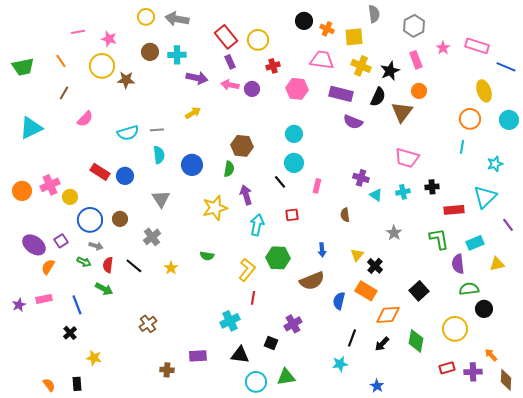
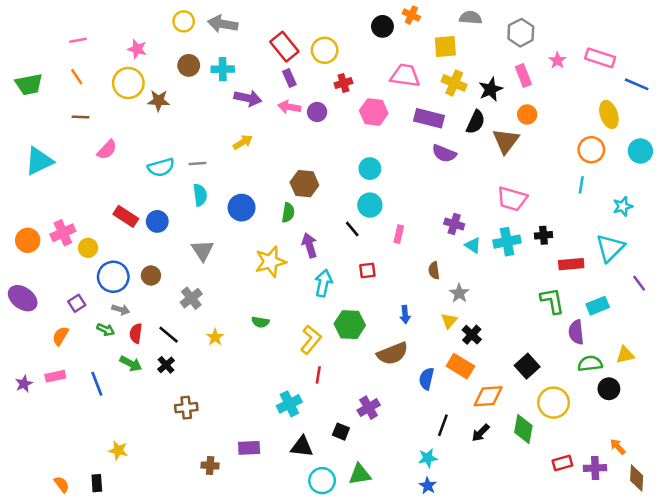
gray semicircle: (374, 14) -> (471, 18), turned -78
orange cross: (327, 29) -> (411, 15), moved
pink line: (78, 32) -> (78, 40), moved
brown line: (64, 93) -> (81, 117), turned 64
cyan cross: (403, 192) -> (507, 242), size x1.5
gray star: (394, 233) -> (459, 293), moved
purple ellipse: (34, 245) -> (23, 298), moved
yellow triangle: (497, 264) -> (625, 355), moved
brown cross: (148, 324) -> (186, 408), turned 30
yellow circle: (455, 329) -> (554, 403), moved
black cross: (70, 333) -> (166, 365), moved
blue star: (377, 386) -> (428, 486), moved

